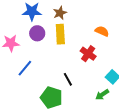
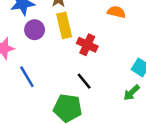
red cross: (88, 54) -> (87, 45), moved
blue line: (25, 68) -> (27, 77), turned -60

